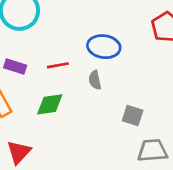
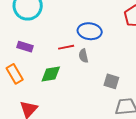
red line: (58, 65) -> (66, 47), moved

